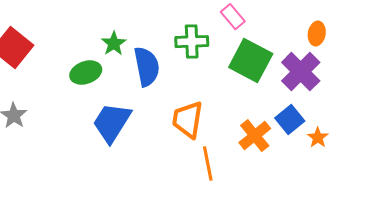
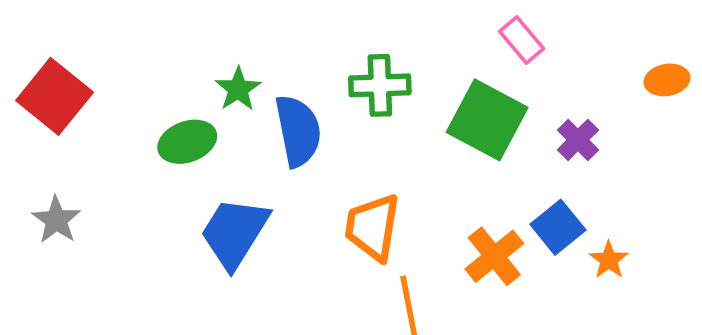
pink rectangle: (233, 17) -> (522, 40), moved
orange ellipse: (317, 34) -> (667, 80), moved, turned 70
purple cross: (301, 72) -> (578, 140), size x0.6

